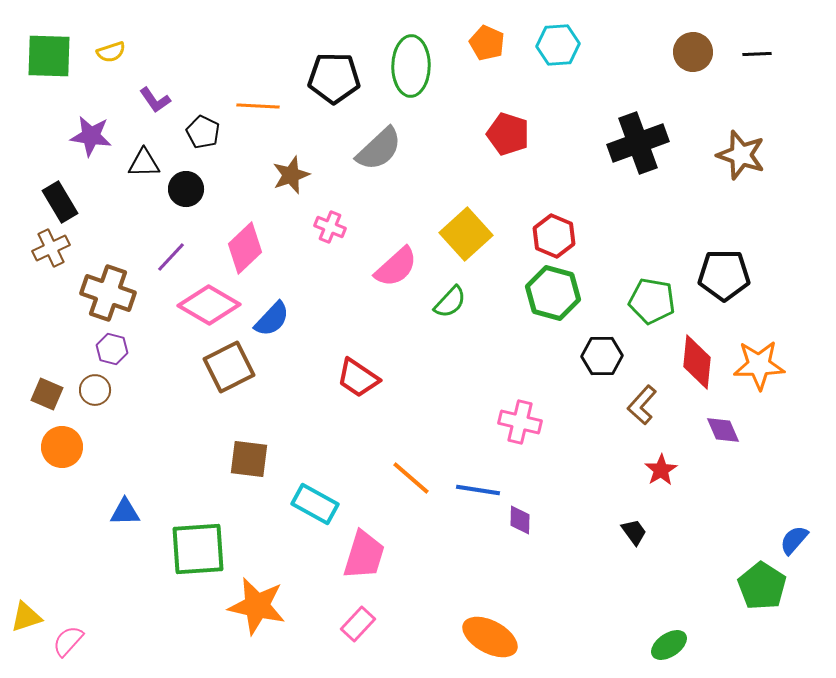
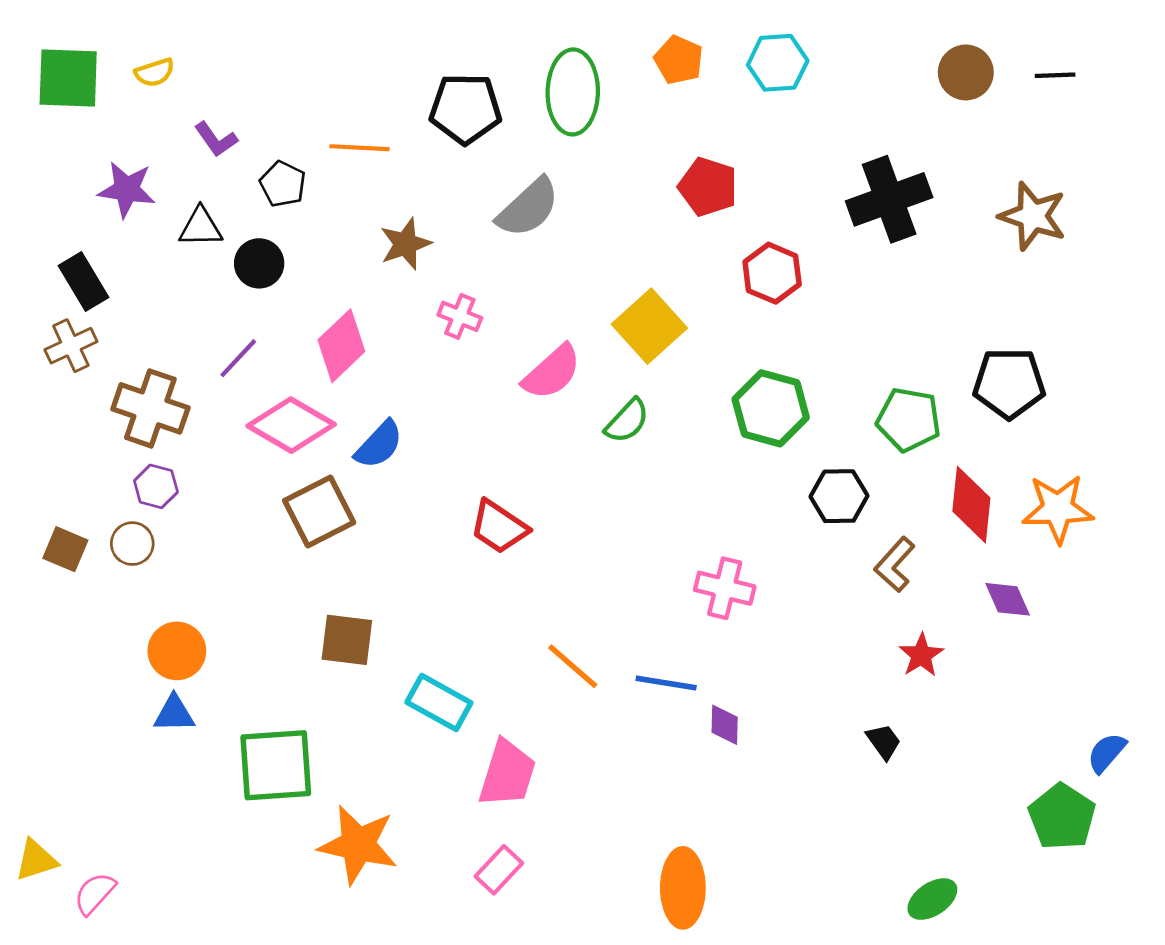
red hexagon: (554, 236) -> (772, 273), moved
orange circle: (62, 447) -> (177, 651), moved
orange ellipse: (490, 637) -> (683, 888), turned 62

